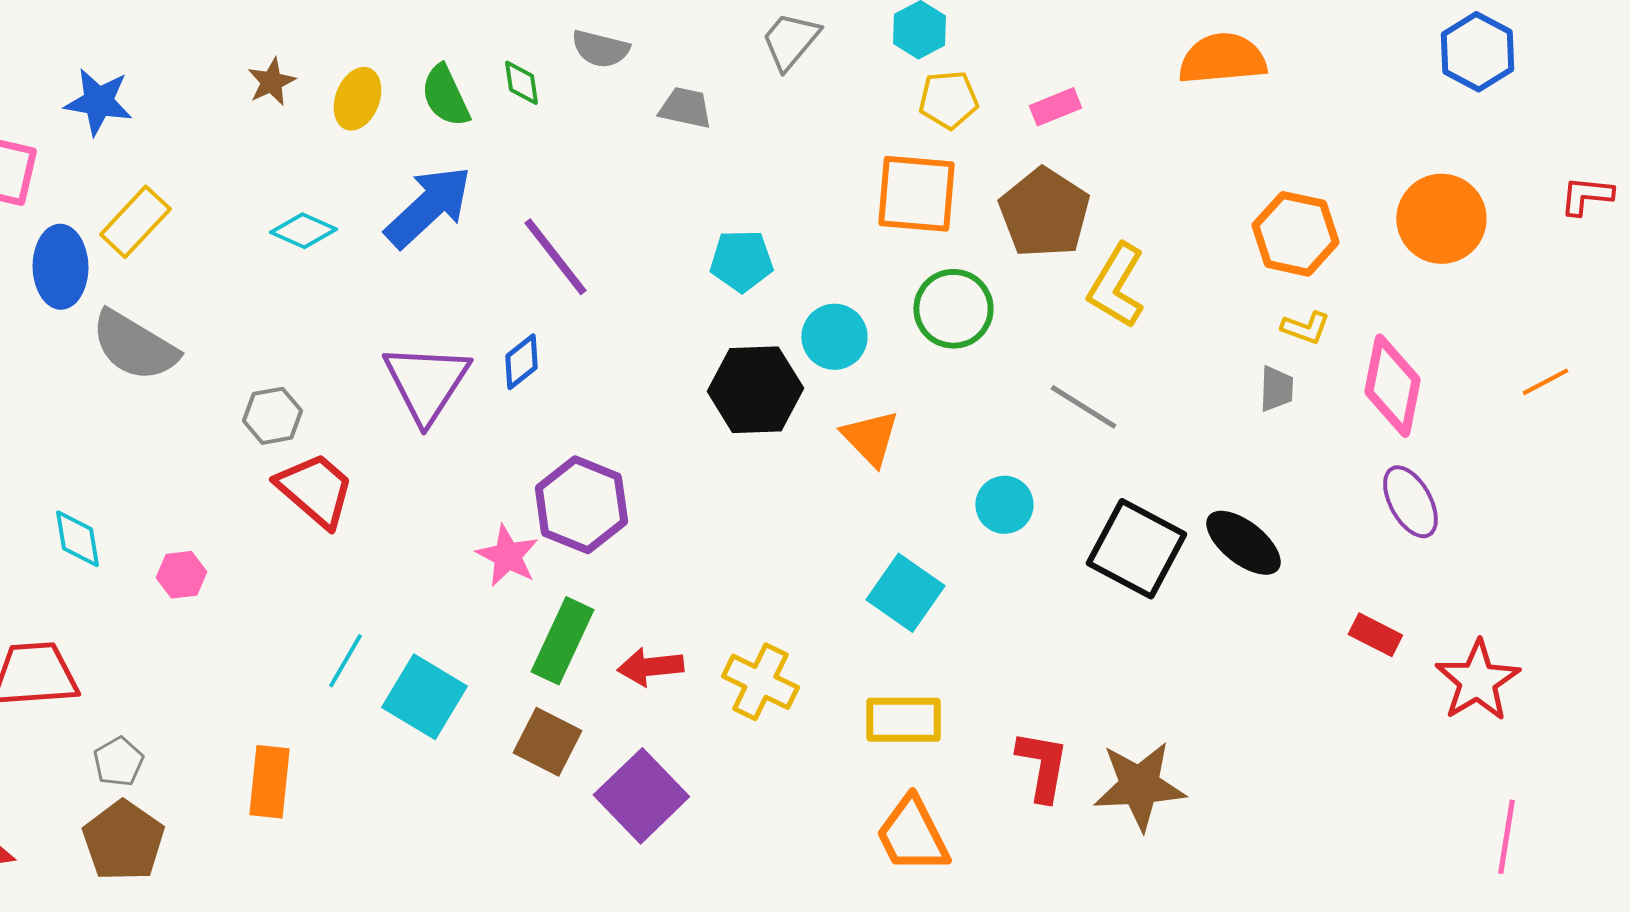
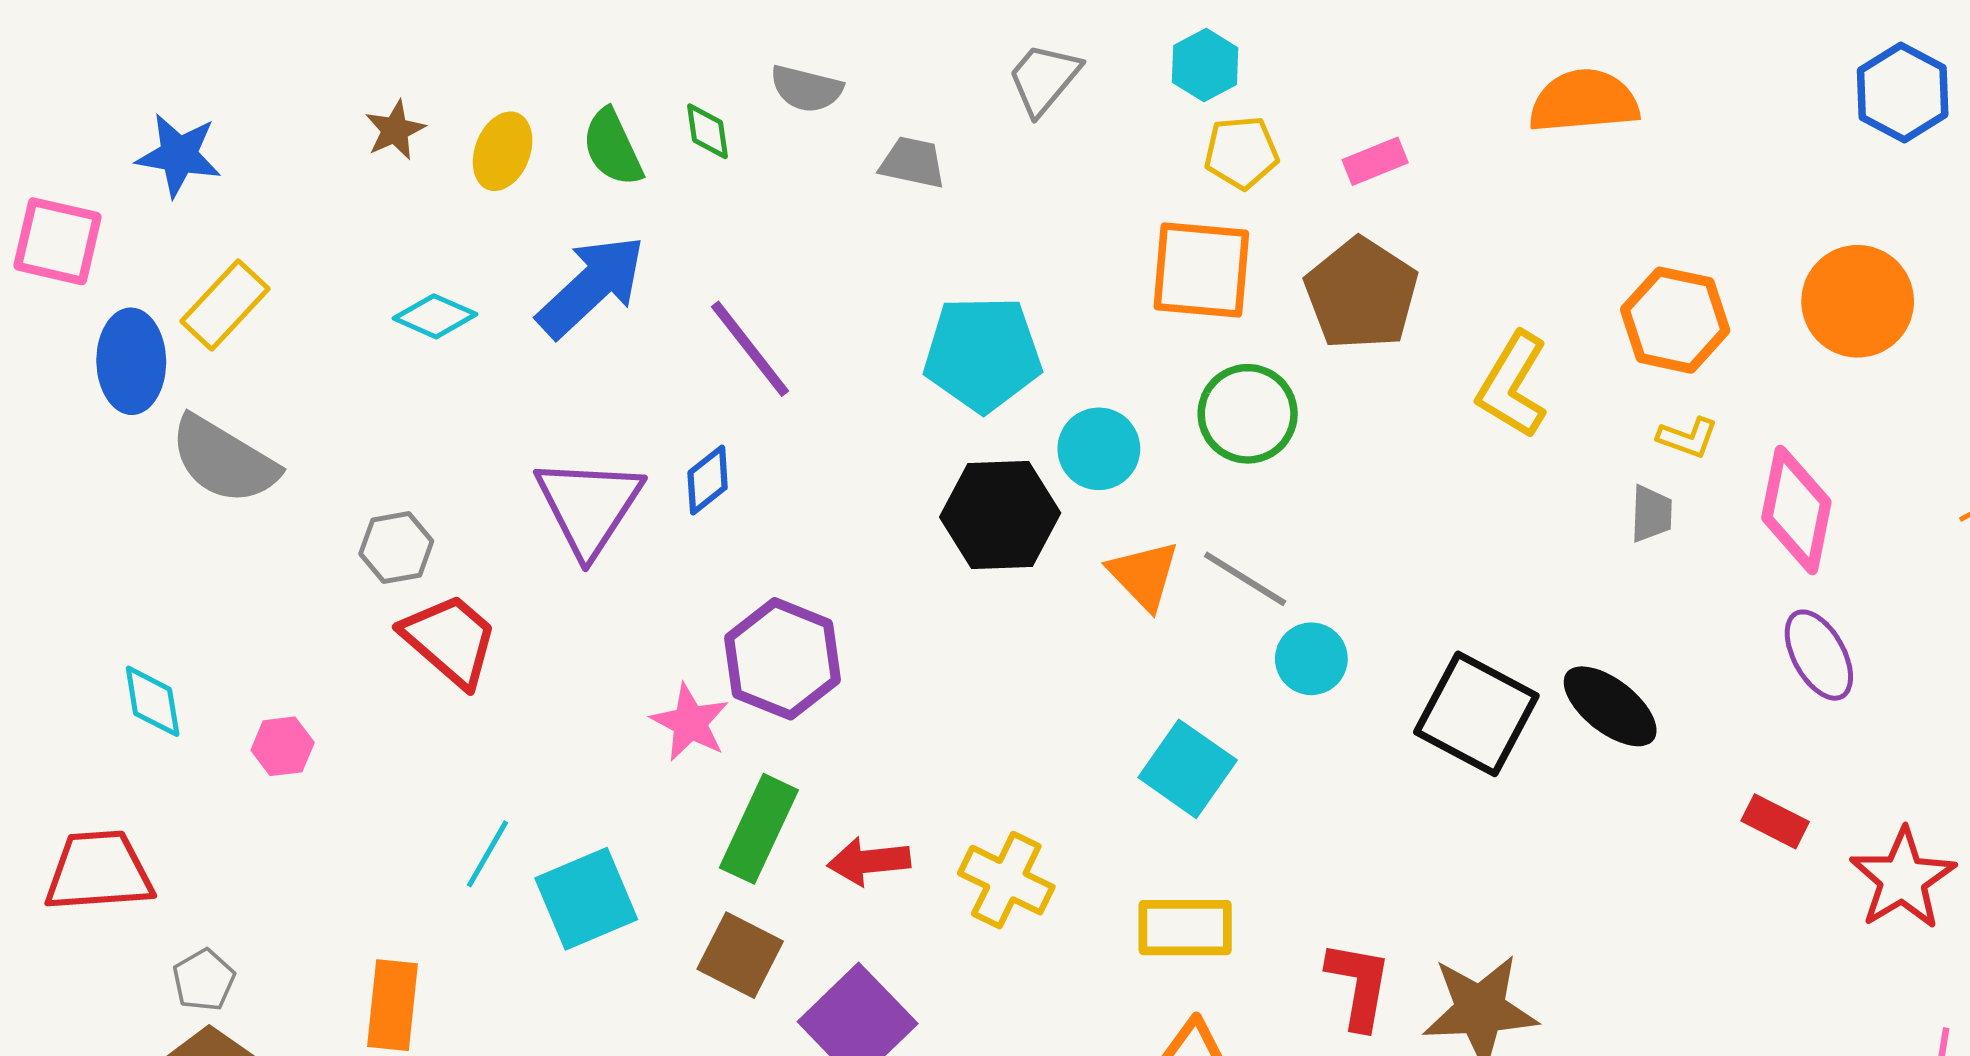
cyan pentagon: (741, 261) -> (983, 354), size x1.5
yellow L-shape: (1116, 286) -> (1513, 385), moved
gray line: (1083, 407) -> (1245, 579), moved
cyan square: (424, 697) -> (586, 899), turned 36

